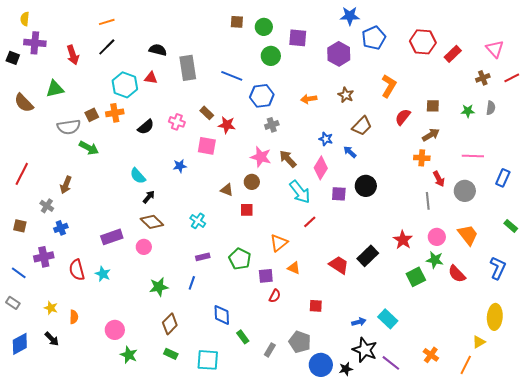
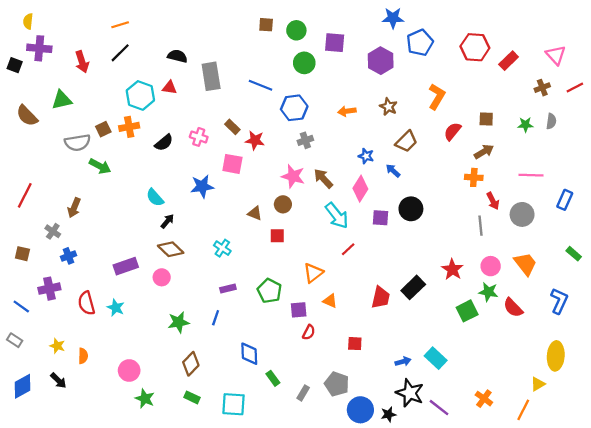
blue star: (180, 166) -> (202, 186), size x1.5
red trapezoid: (339, 265) -> (381, 298), turned 70

